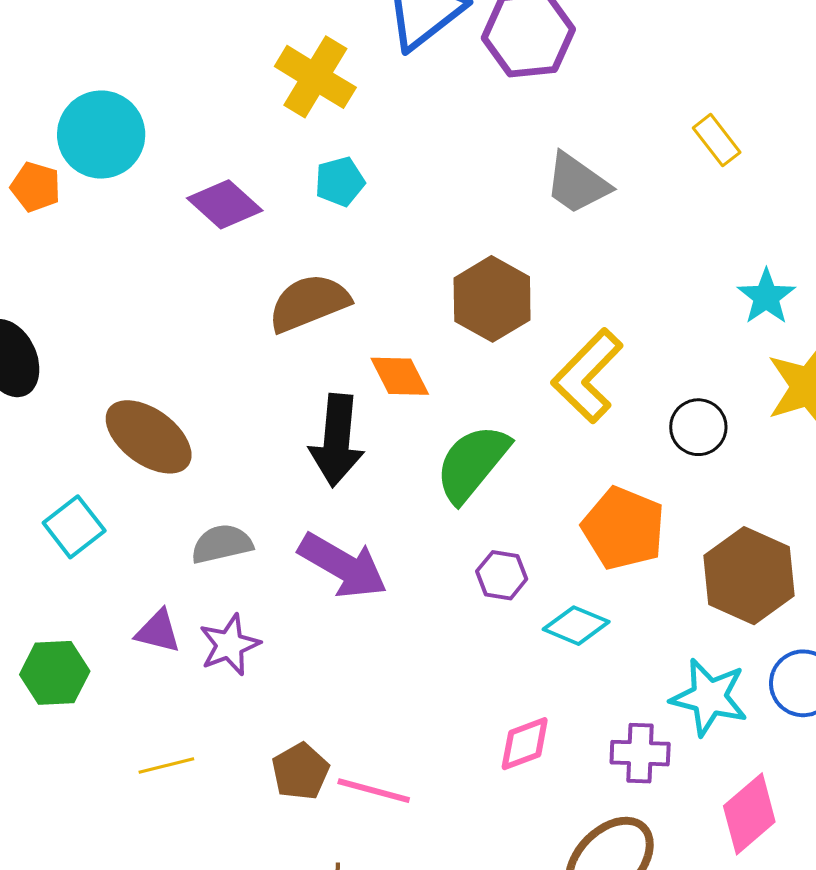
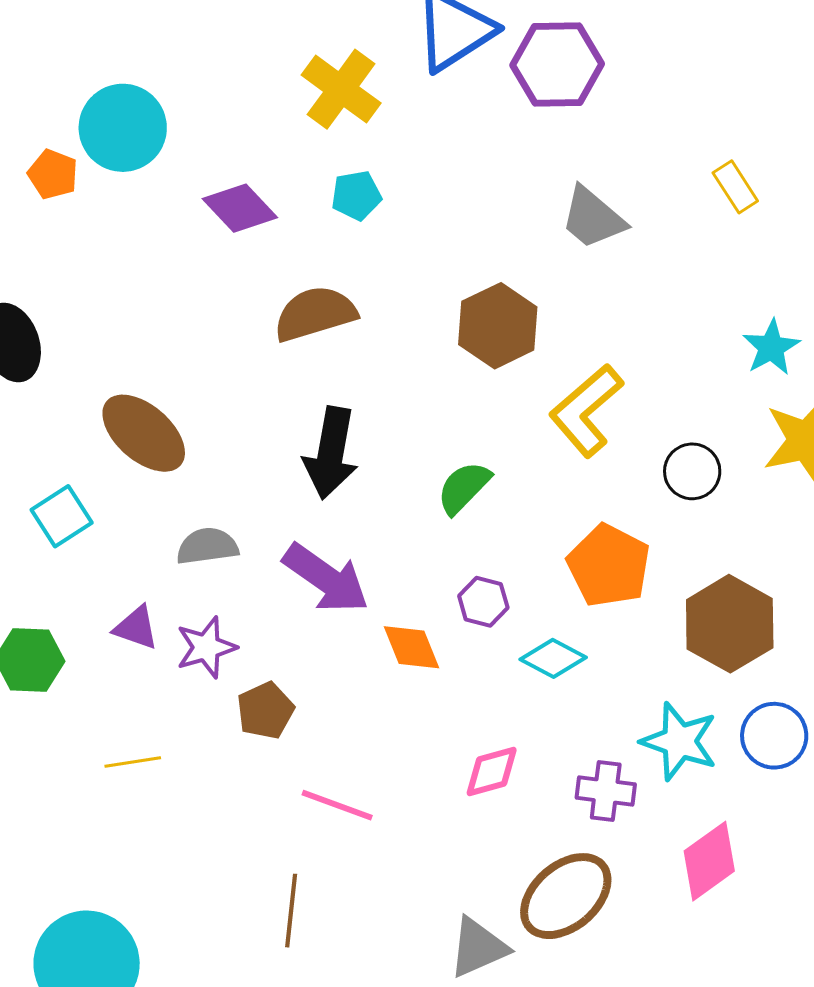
orange diamond: (400, 376) -> (411, 647), moved
green semicircle: (472, 463) -> (464, 488), size x0.7
brown pentagon: (300, 771) -> (265, 711), moved

